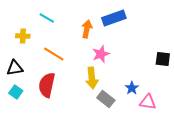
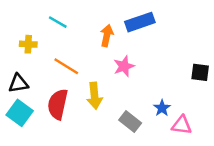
yellow arrow: (92, 78) -> (95, 96), moved
cyan square: (16, 92) -> (20, 113), size x1.5

